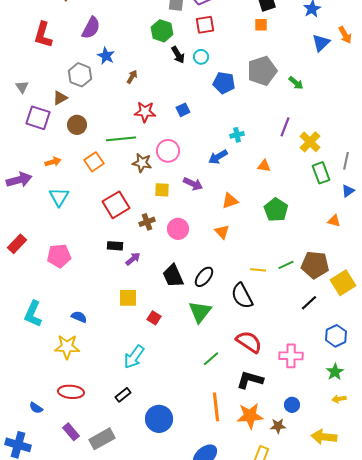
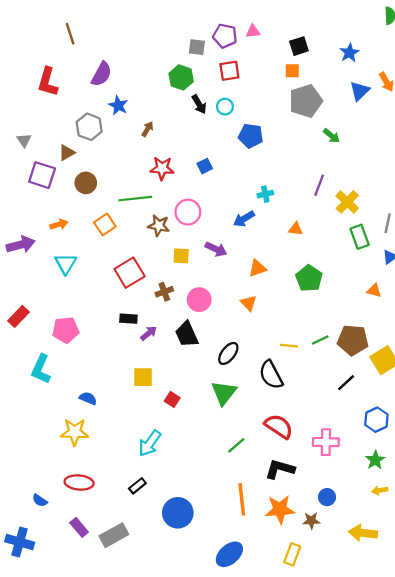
gray pentagon: (262, 71) -> (306, 101), moved
black trapezoid: (173, 276) -> (187, 334), moved
cyan L-shape: (33, 314) -> (41, 369), moved

